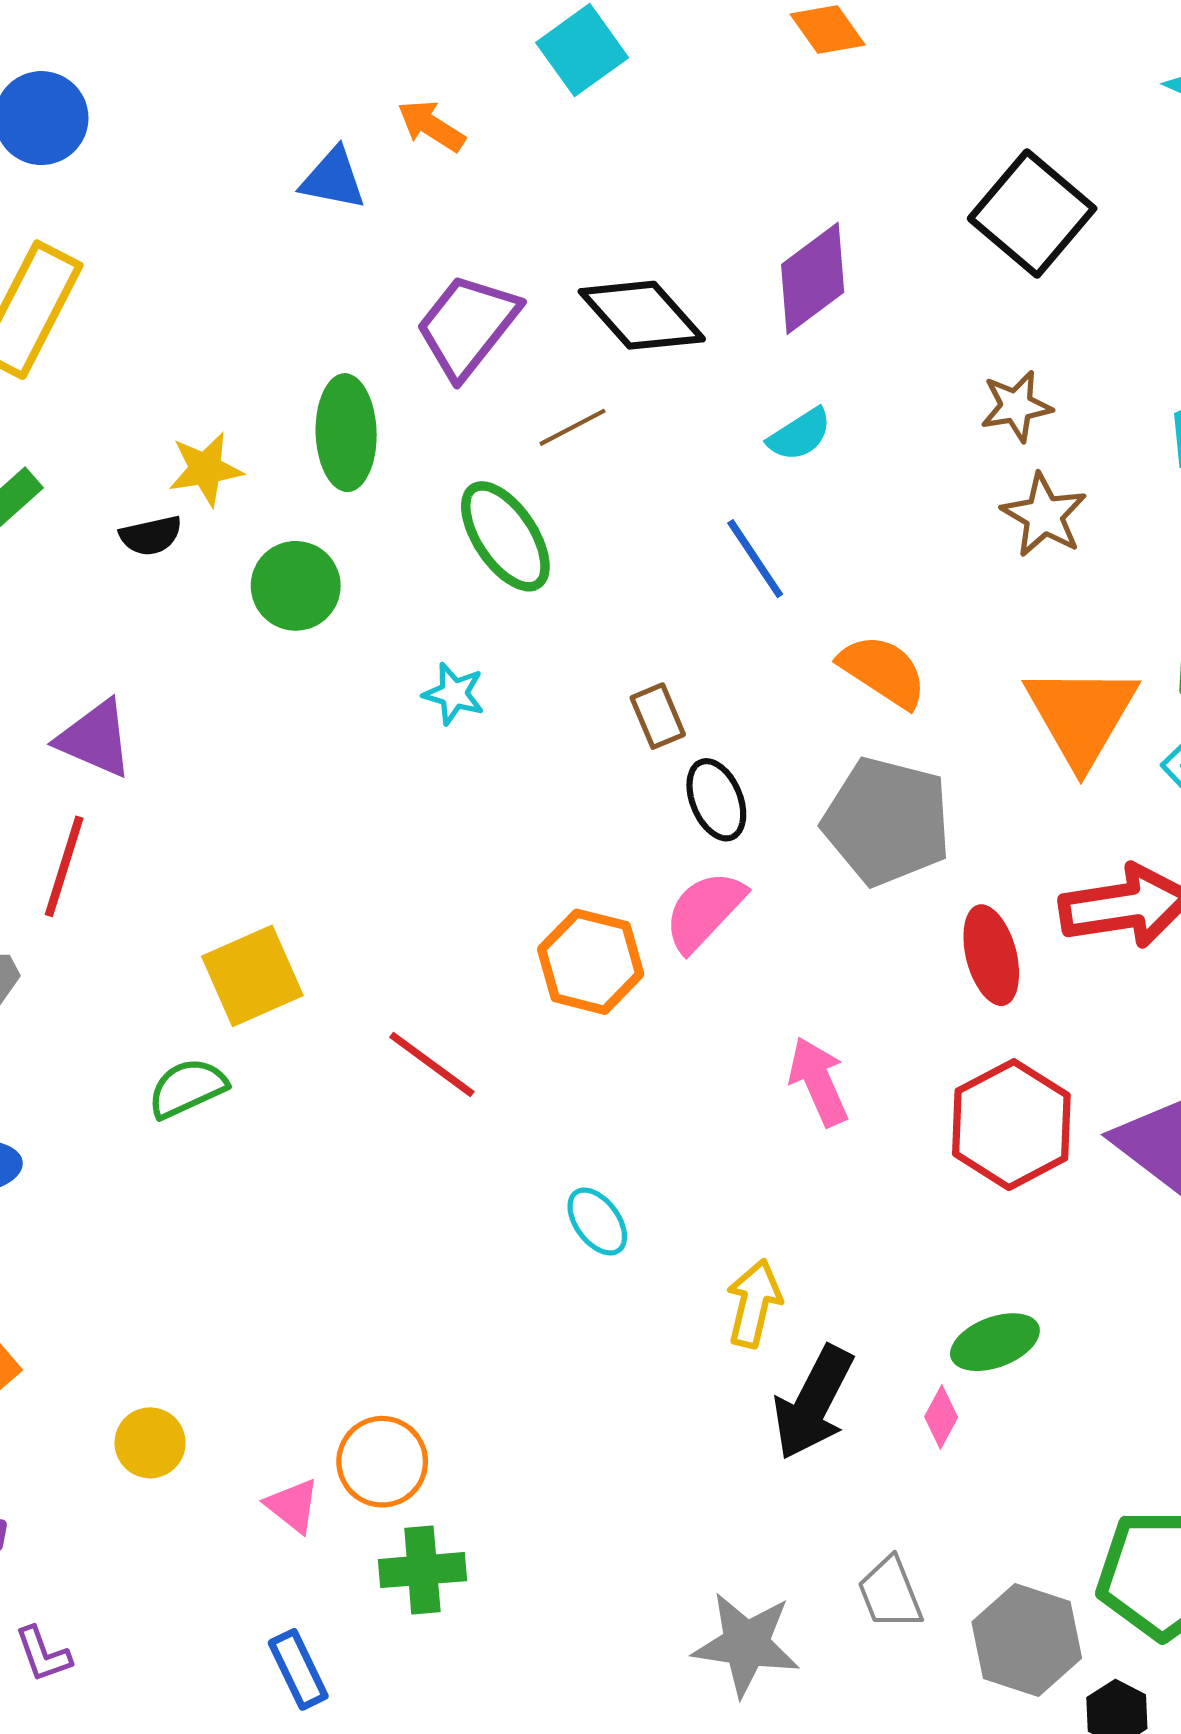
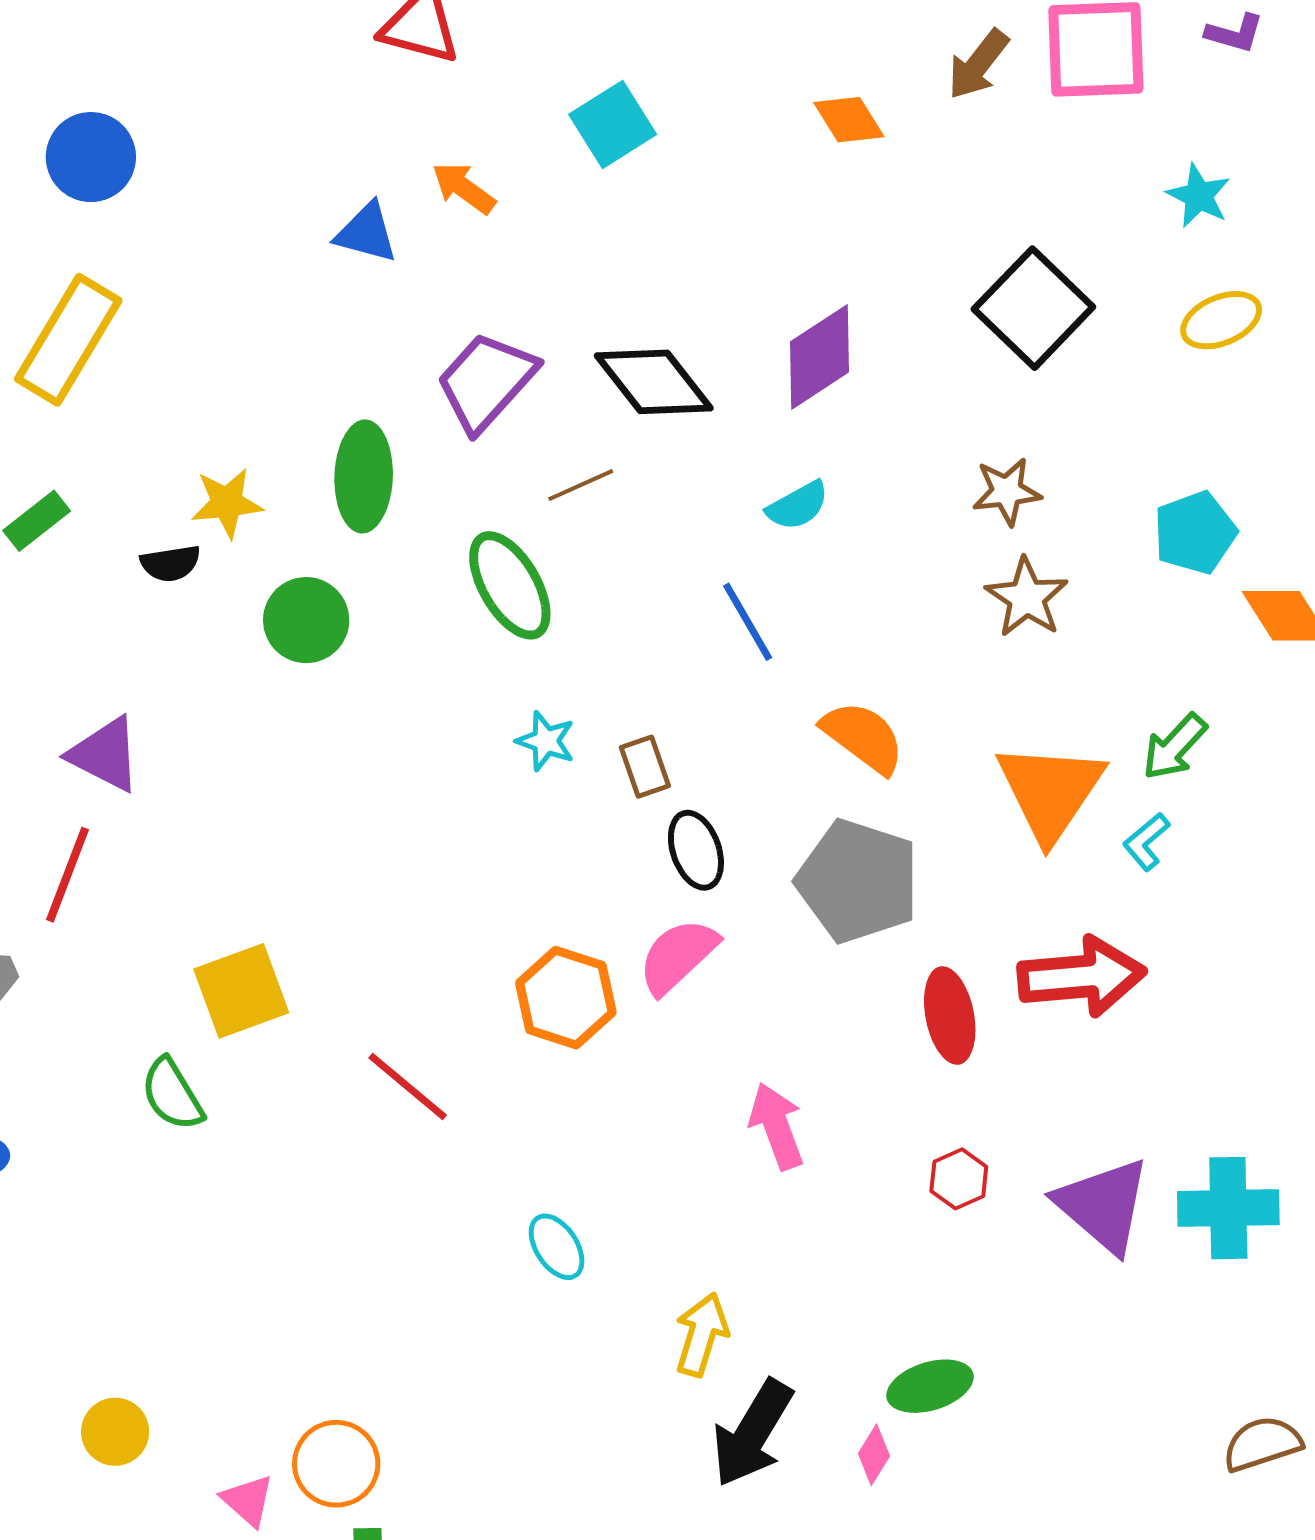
cyan star: (454, 694) -> (546, 741), moved
green semicircle: (187, 1088) -> (172, 1094), turned -100
red hexagon: (1011, 1125) -> (959, 1179), size x0.5

